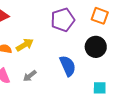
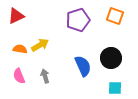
black circle: (96, 47) -> (111, 58), moved
gray arrow: (30, 76) -> (45, 76), turned 112

